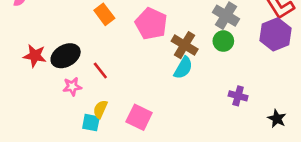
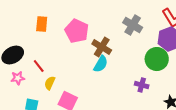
orange rectangle: (104, 14) -> (42, 24), turned 42
green circle: (223, 41) -> (157, 59), moved, size x1.5
yellow semicircle: (100, 109) -> (50, 83), moved

